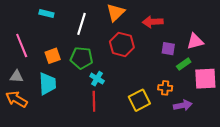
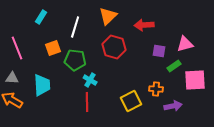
cyan rectangle: (46, 14) -> (41, 17), turned -72
orange square: (53, 56) -> (53, 48), moved

